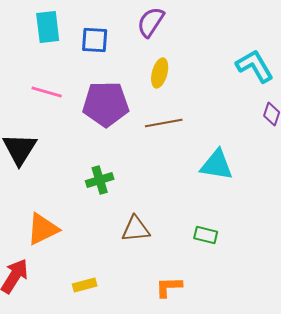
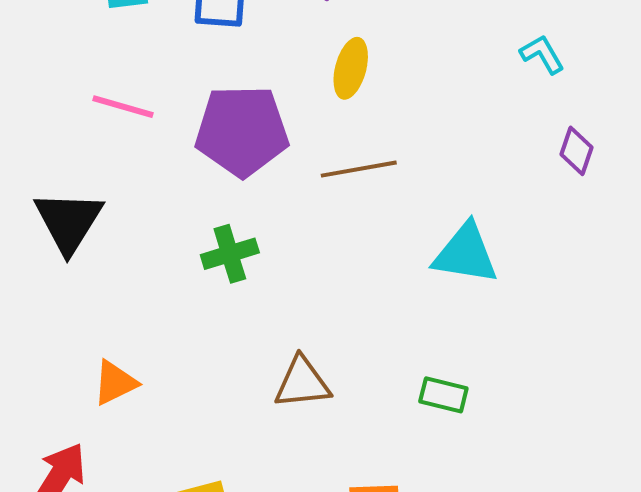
cyan L-shape: (255, 66) -> (542, 54), size x0.6
green cross: (100, 180) -> (230, 254), moved
orange triangle: (43, 229) -> (115, 383), size x0.7

